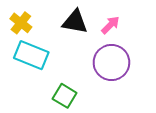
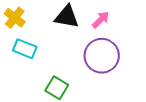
cyan rectangle: (31, 55) -> (25, 49), size x0.7

